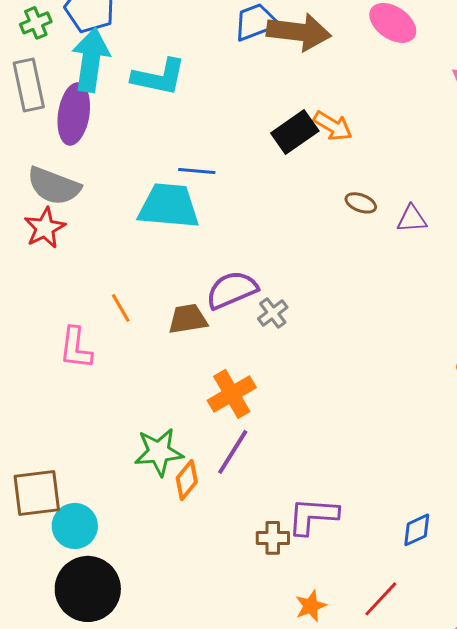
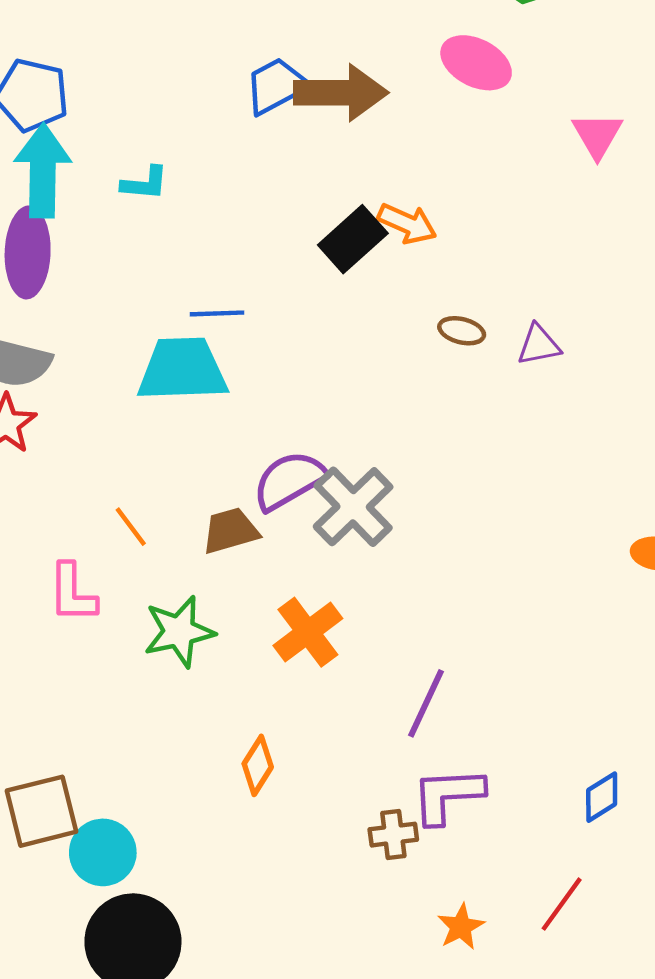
cyan L-shape: (159, 77) -> (145, 183), size x0.6
gray cross: (273, 313) -> (353, 507), size x1.8
green star: (159, 452) -> (179, 632), moved
purple line: (233, 452) -> (426, 703), moved

